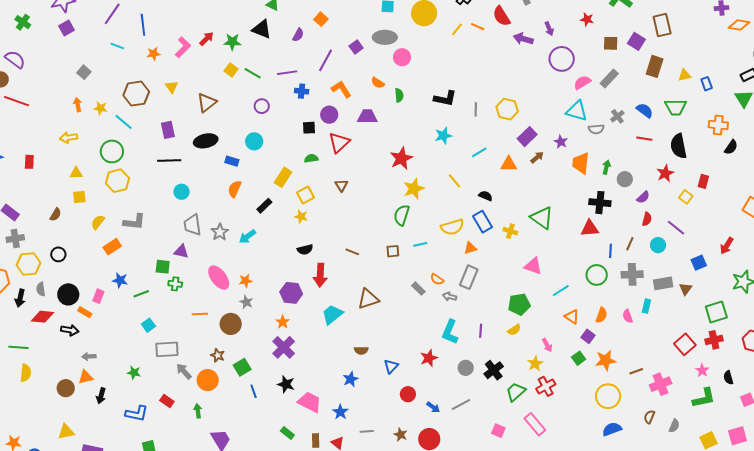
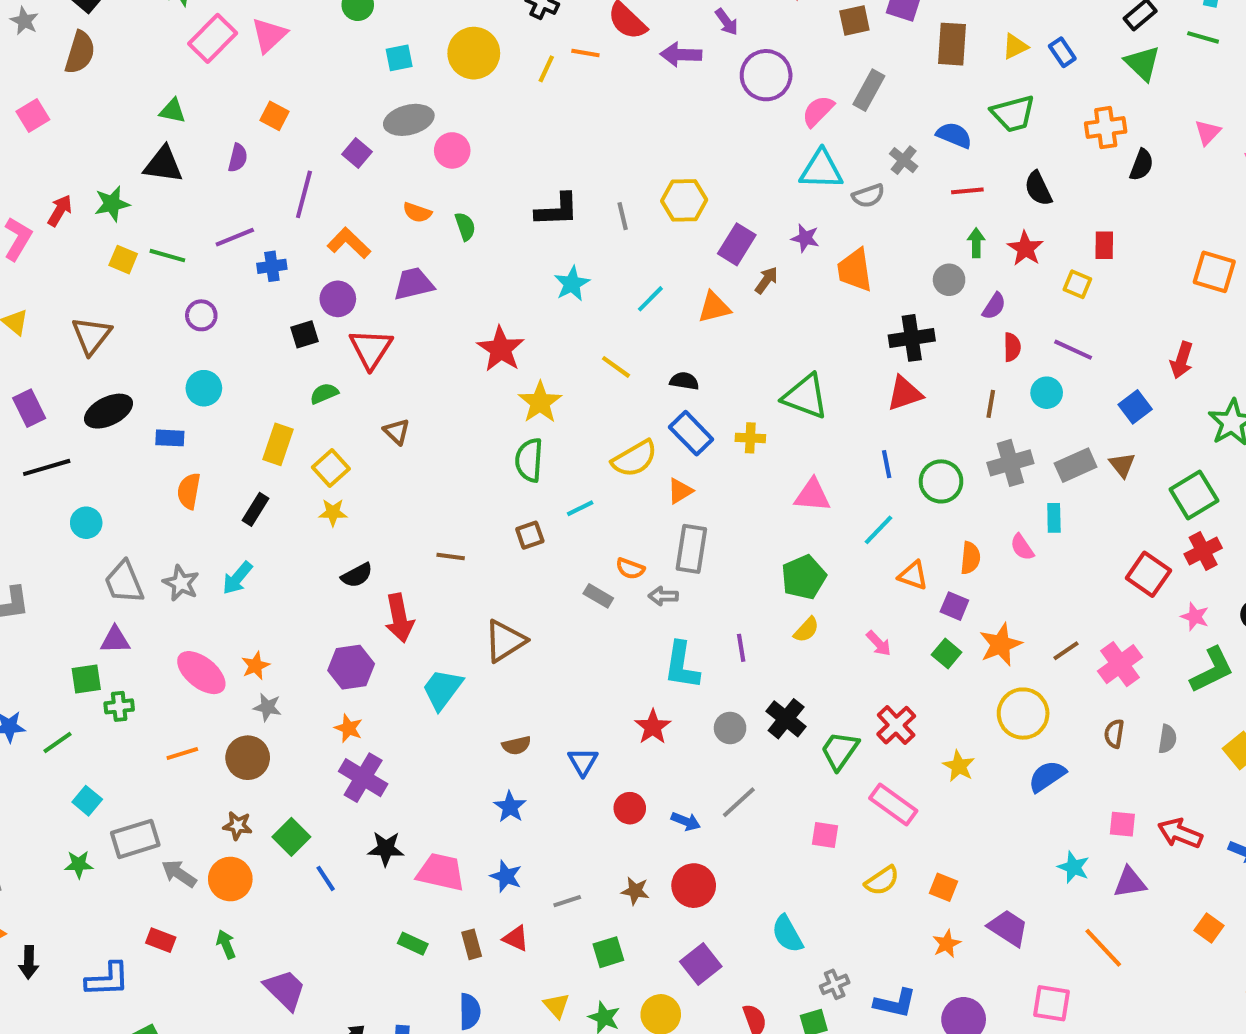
black semicircle: (679, 146) -> (1038, 188), size x0.7
green arrow: (606, 167) -> (976, 243), moved
blue line: (611, 251) -> (887, 464), moved
yellow star: (535, 364) -> (959, 766), moved
green star: (134, 373) -> (79, 864), moved

